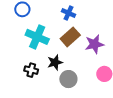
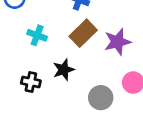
cyan cross: (37, 37) -> (37, 35), size x0.6
gray circle: (68, 79) -> (101, 98), moved

